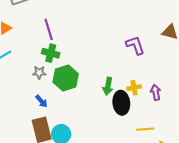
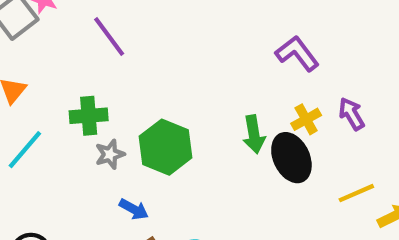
purple line: (49, 29) -> (109, 37), moved
purple L-shape: (135, 45) -> (297, 53), moved
green cross: (51, 53) -> (89, 116), moved

